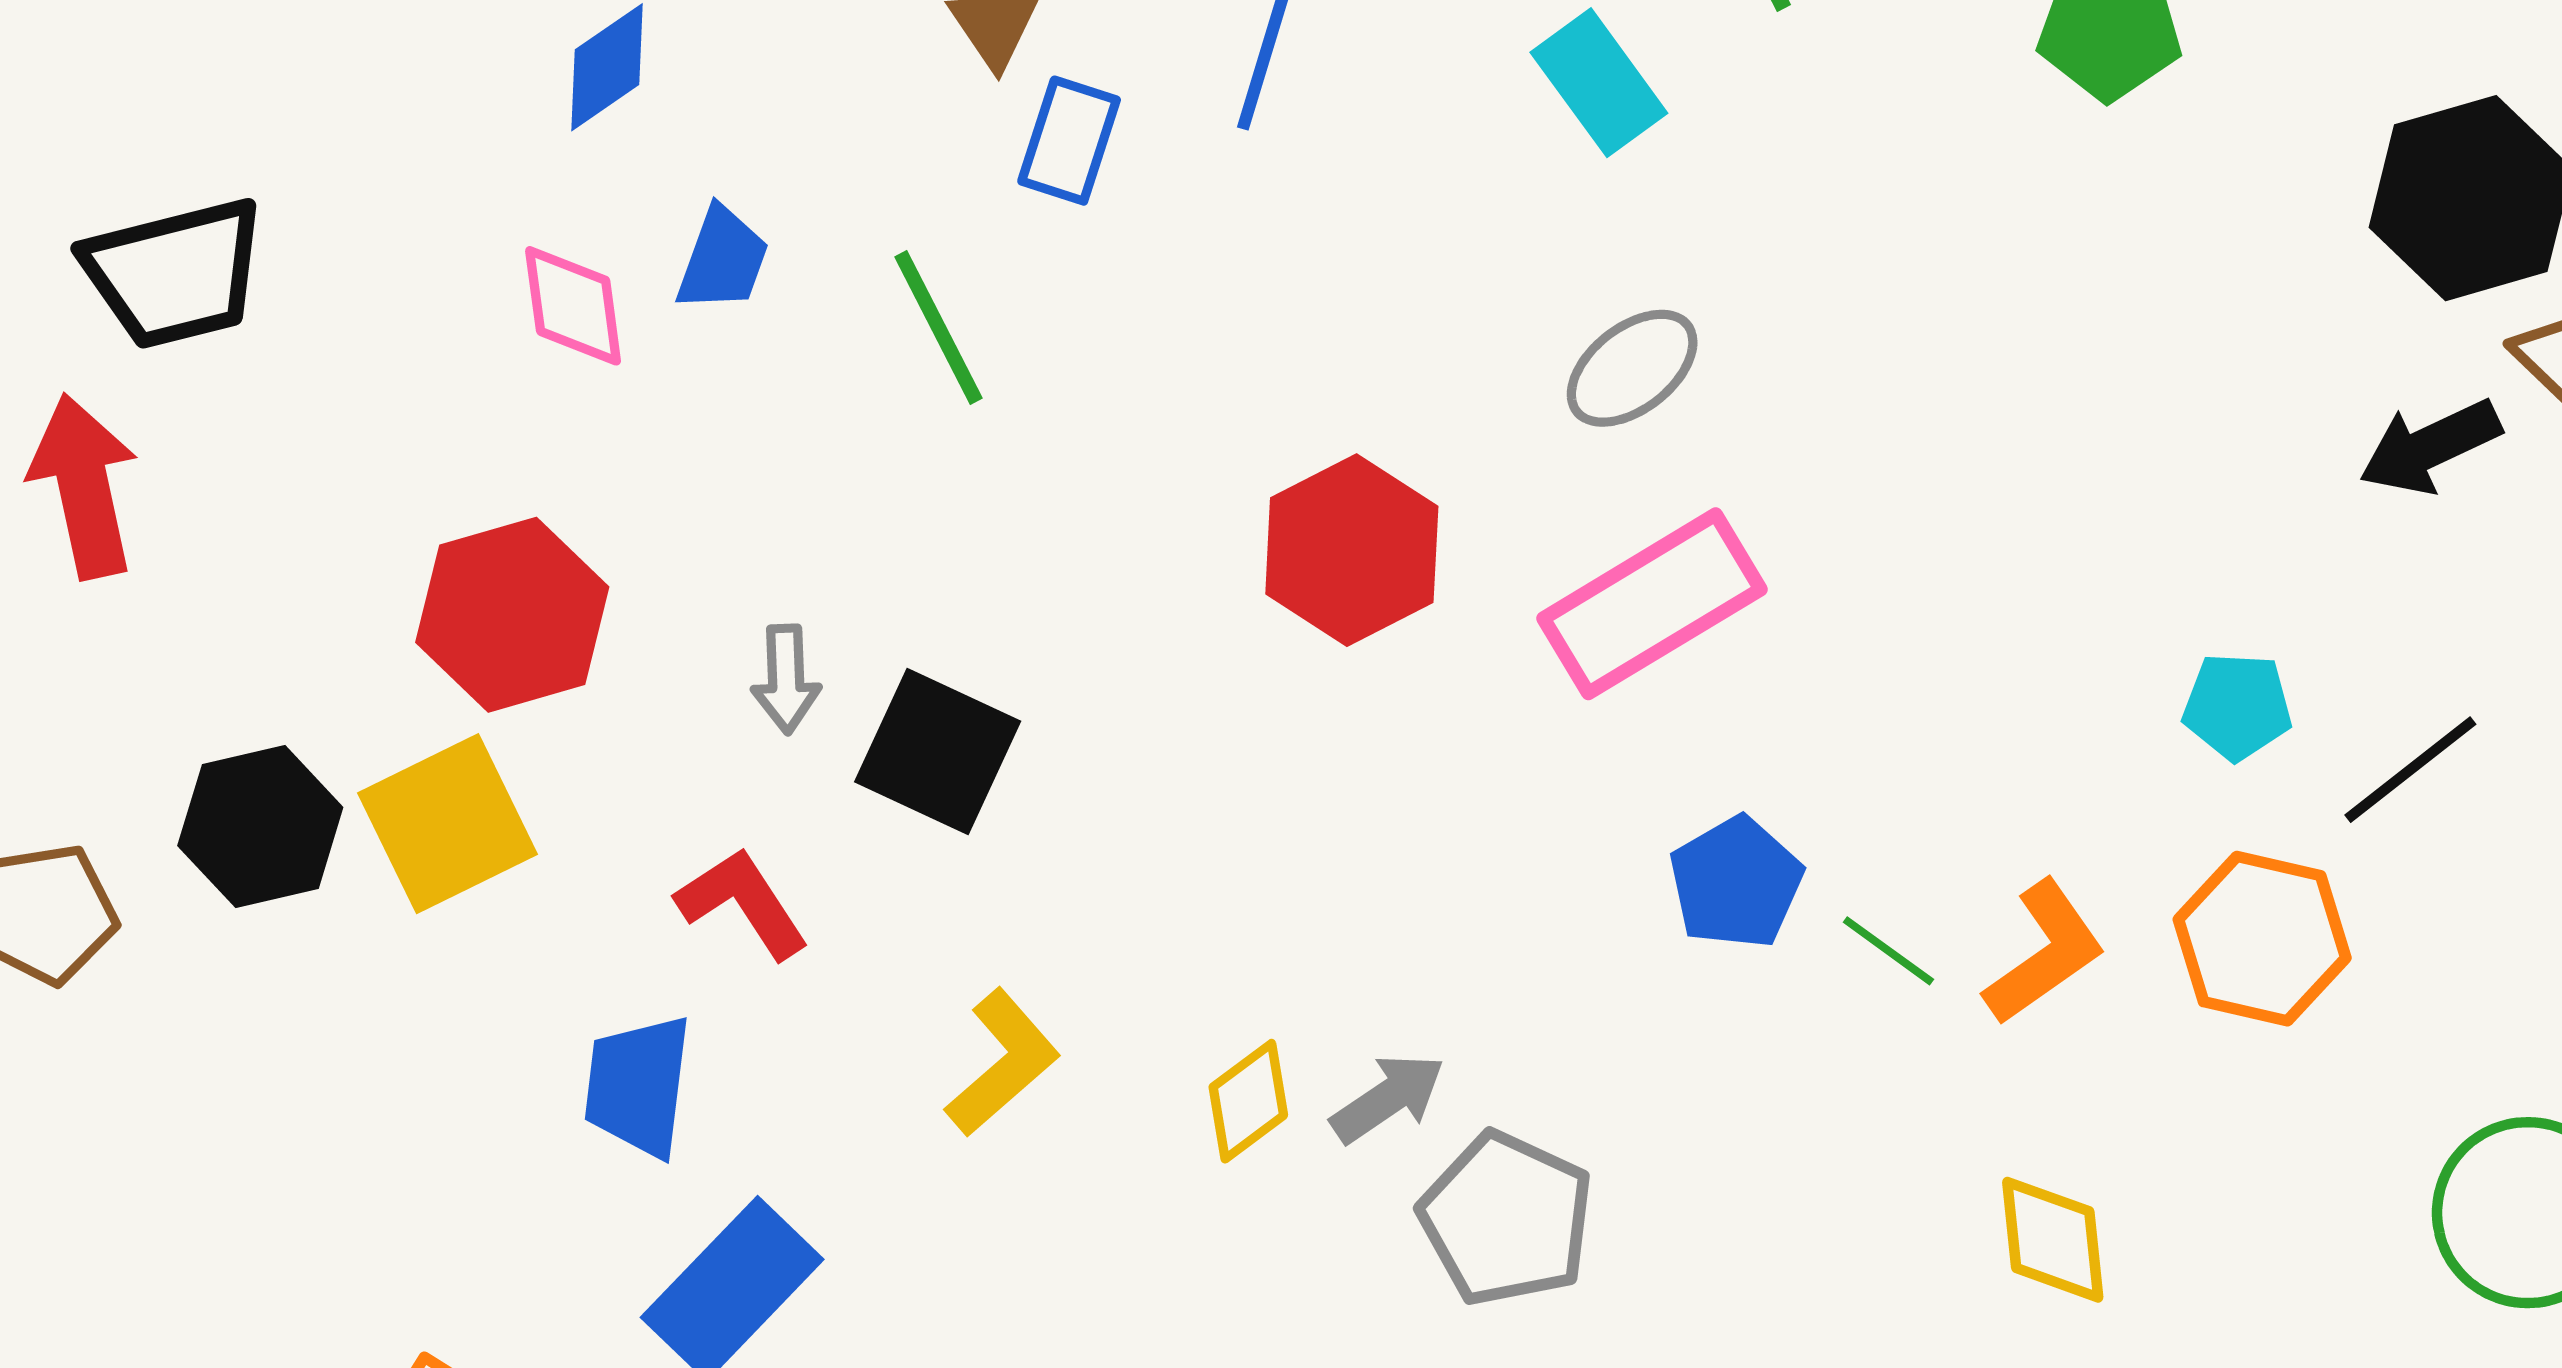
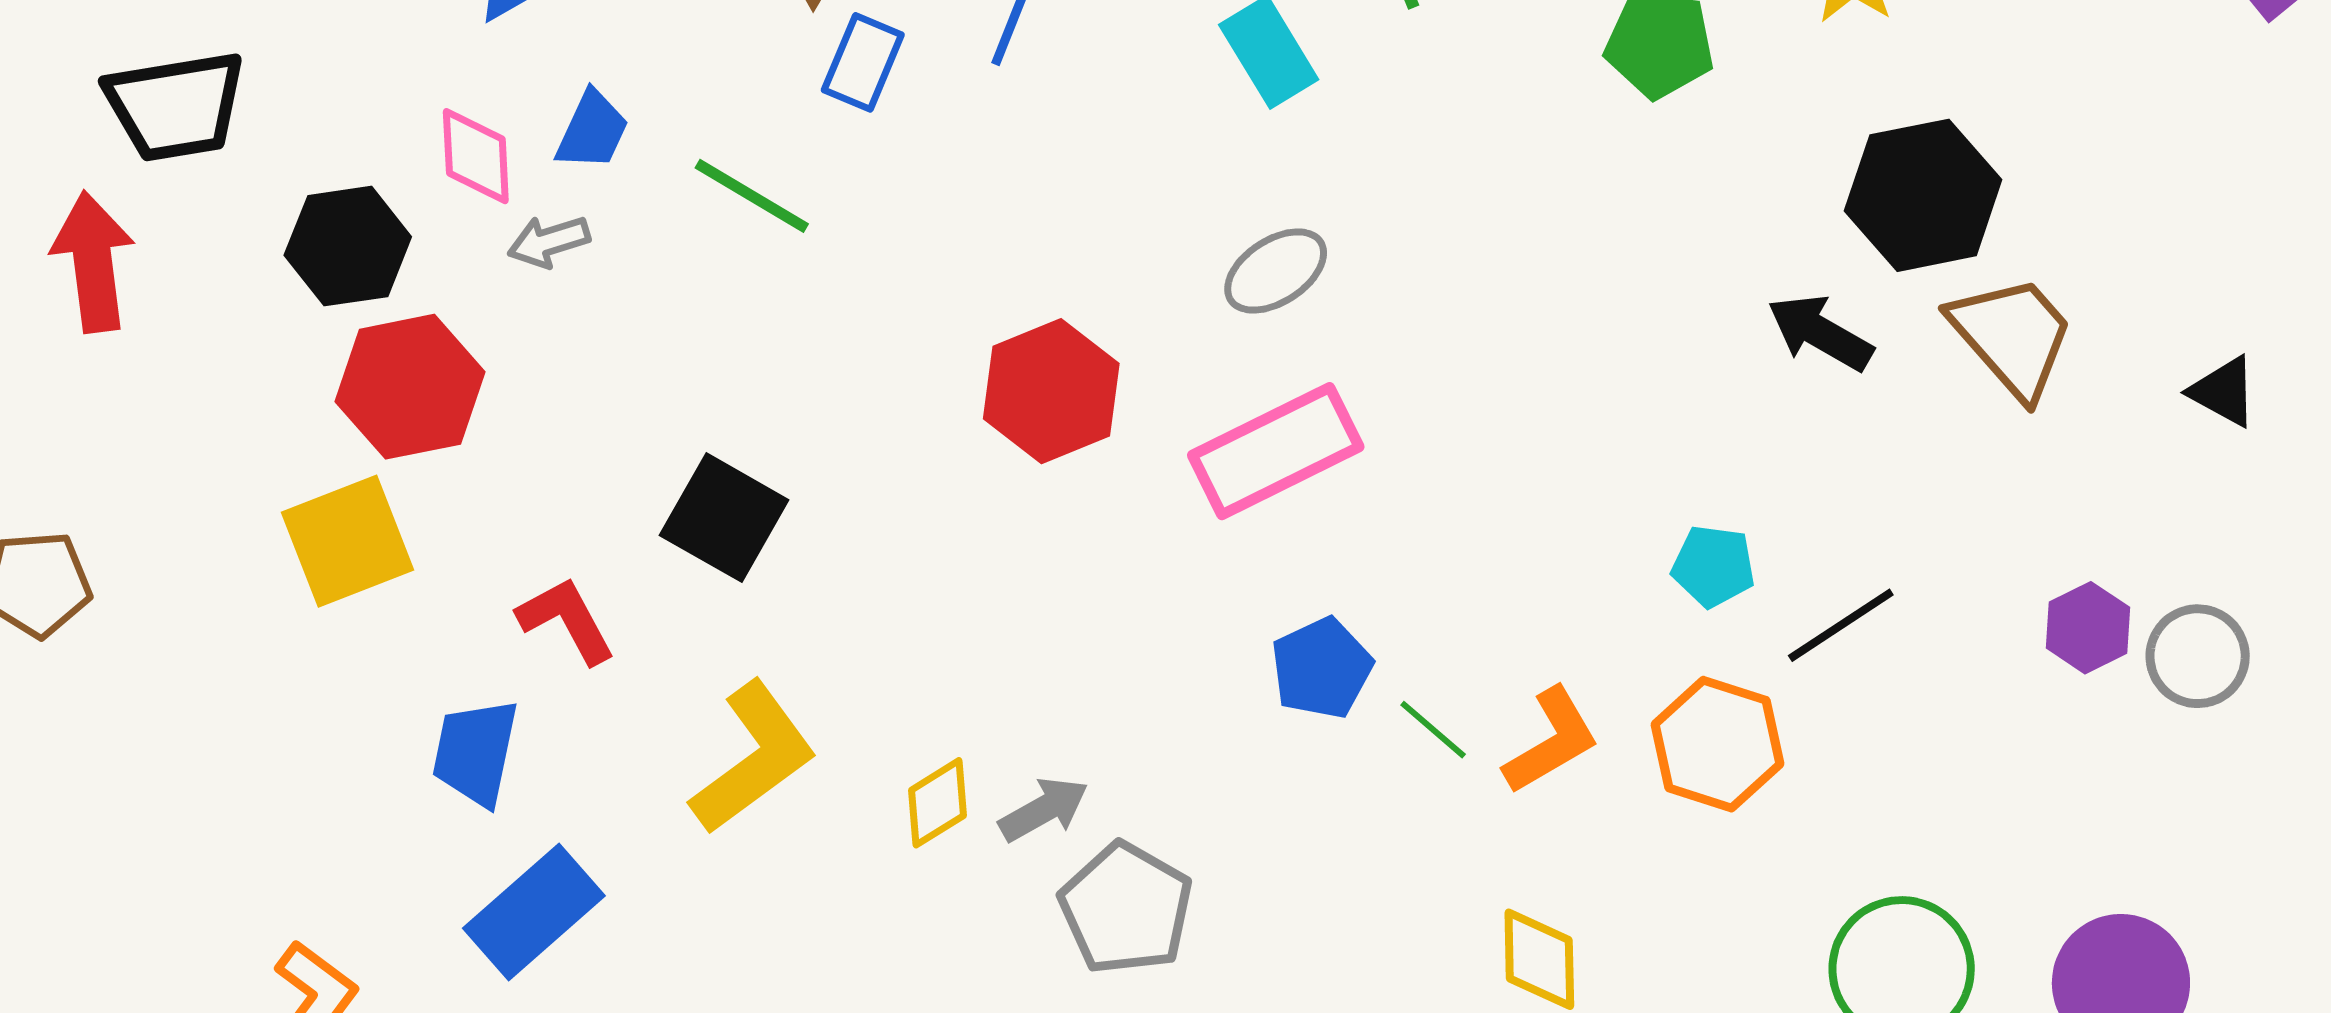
green line: (939, 328) -> (752, 196), turned -37
black arrow: (2430, 447) -> (1820, 333), moved, turned 50
gray arrow: (786, 679) -> (549, 241), moved, turned 70
black hexagon: (260, 826) -> (348, 246), moved
yellow L-shape: (1003, 1063) -> (754, 758), size x1.4

